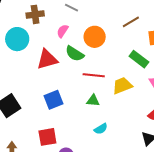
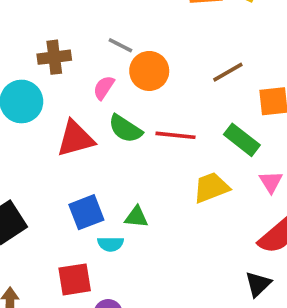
orange circle: (95, 37) -> (149, 71), moved
red line: (94, 75) -> (175, 135), moved
green triangle: (93, 101) -> (136, 217), moved
cyan semicircle: (101, 129) -> (110, 244), moved, turned 32

